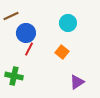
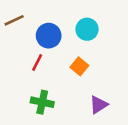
blue circle: (26, 33) -> (49, 36), moved
green cross: (14, 76) -> (42, 102), moved

